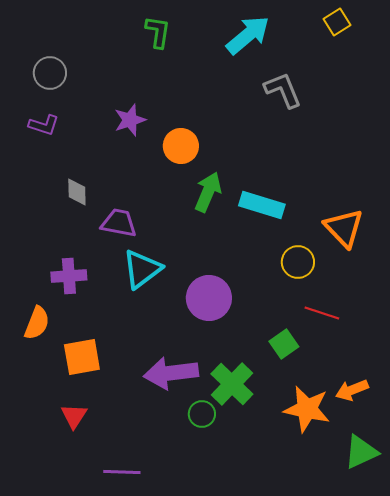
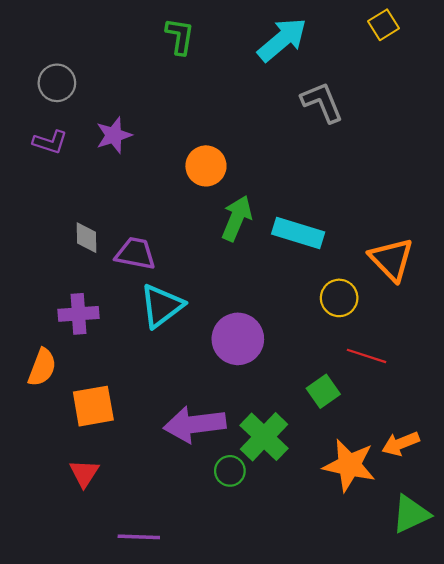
purple star: (130, 120) -> (114, 135), moved
gray diamond: (77, 192) -> (86, 238), moved

